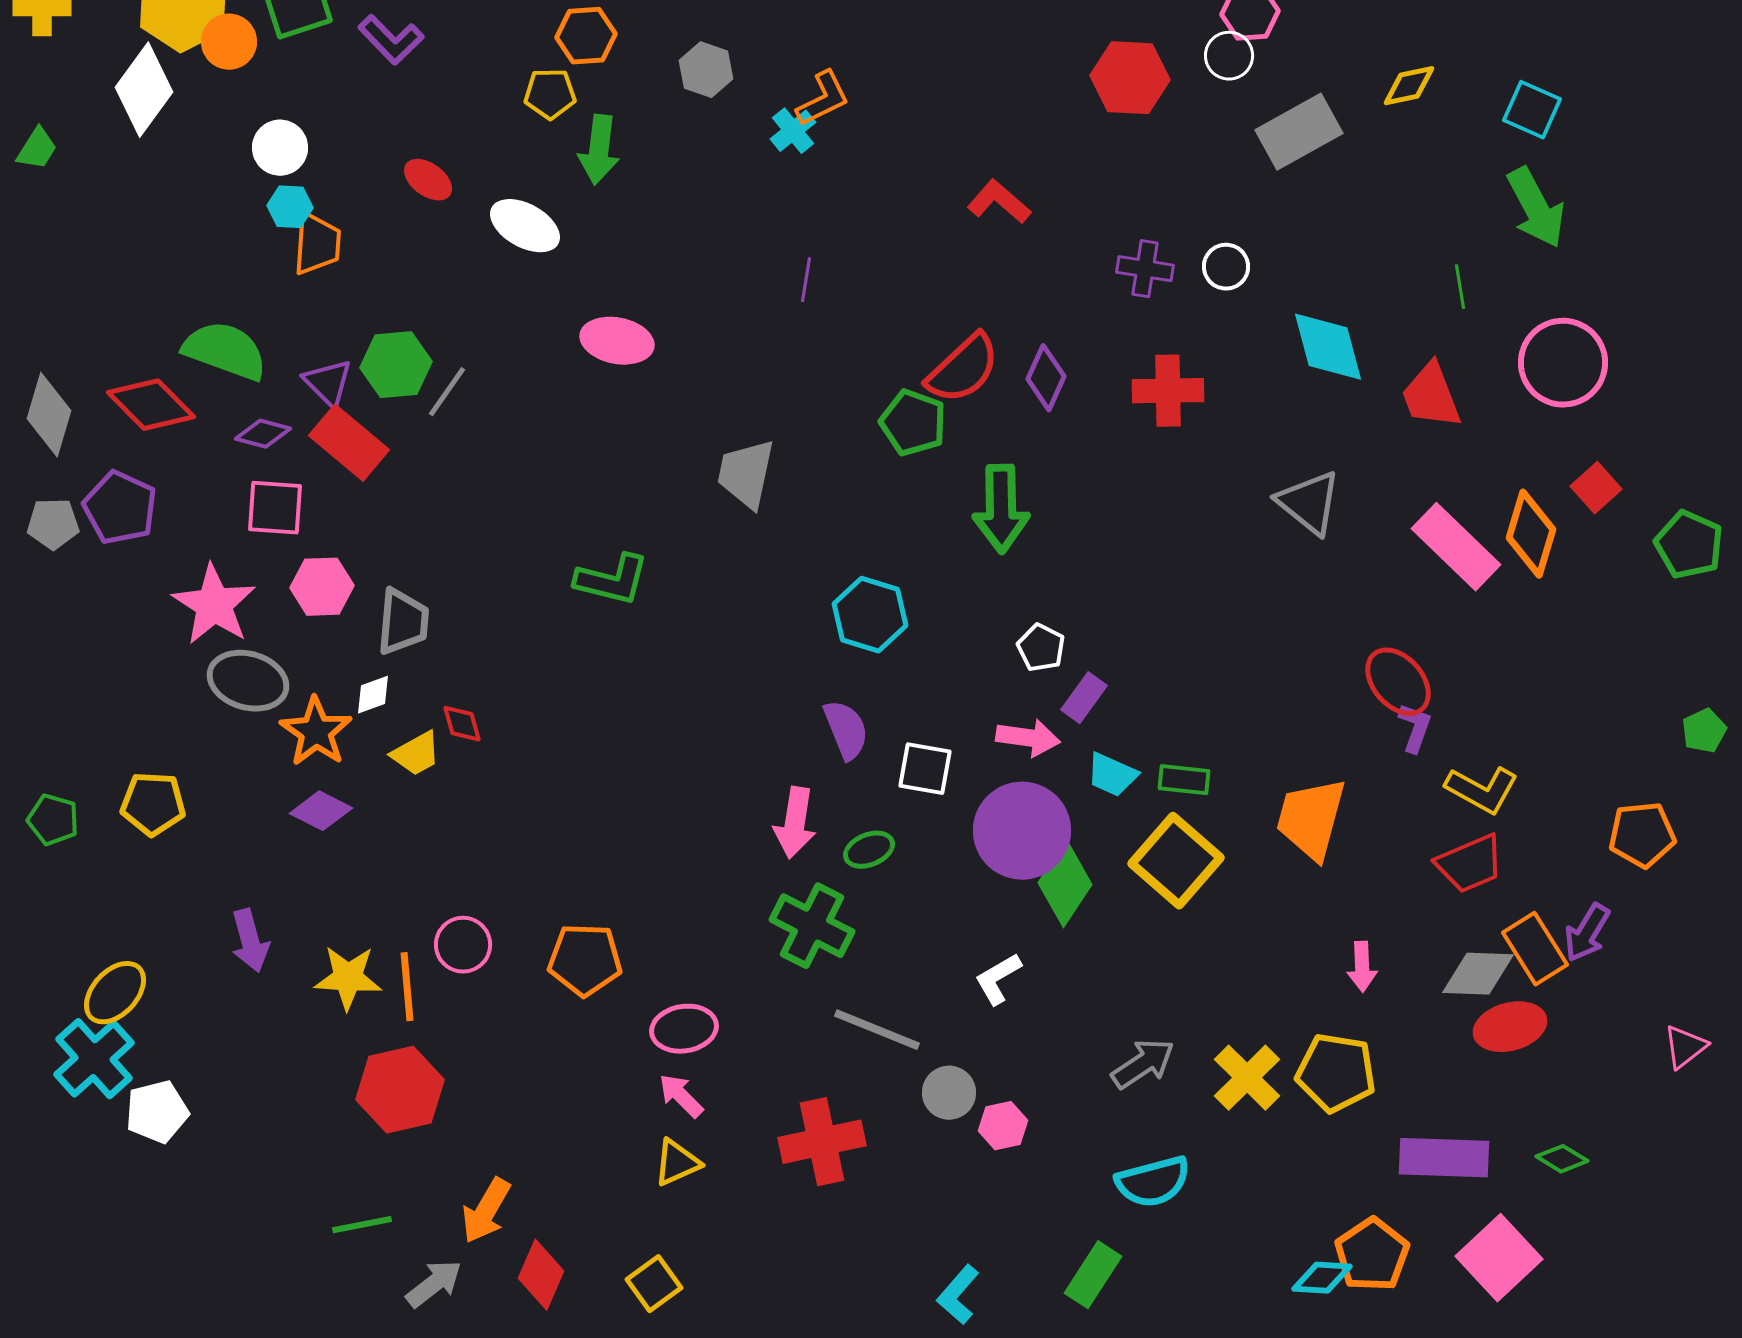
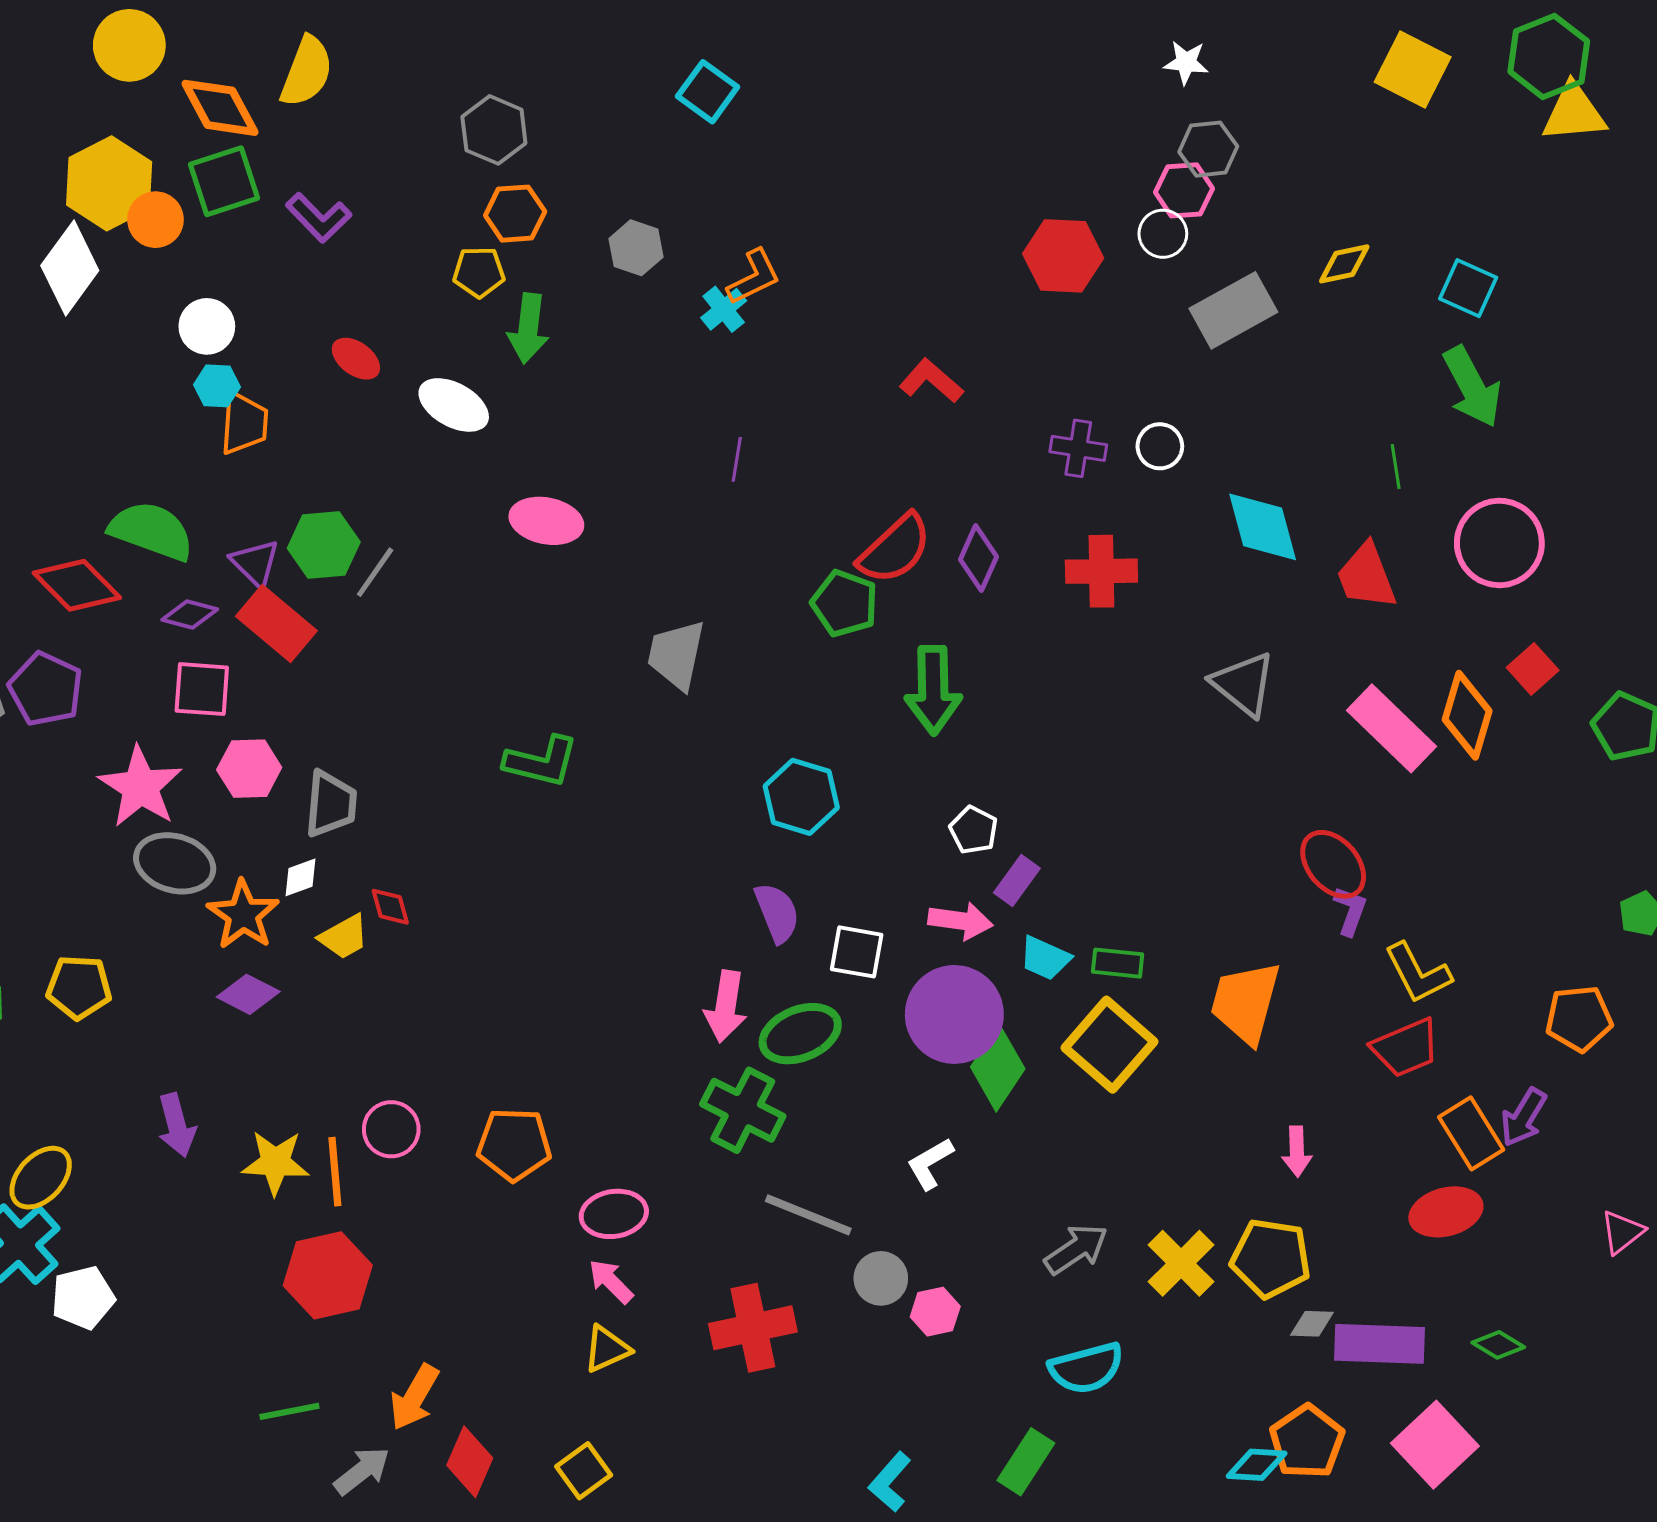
yellow L-shape: (1482, 790) -> (1418, 973), turned 34
green ellipse: (869, 850) -> (800, 1034), size x1.6
gray diamond: (1478, 974) -> (1312, 1324), moved, size x0.6

